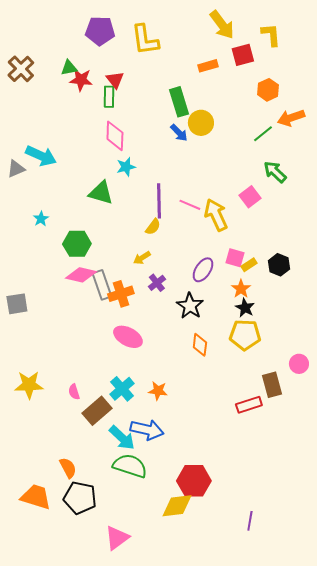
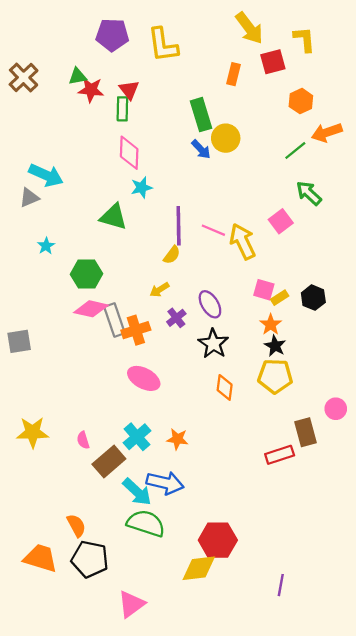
orange rectangle: (208, 66) -> (234, 74), turned -60
gray triangle: (16, 169) -> (29, 198), moved
purple ellipse: (203, 270) -> (210, 304), moved, turned -65

